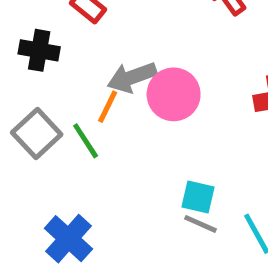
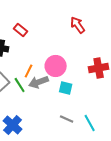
gray arrow: (132, 77) -> (39, 82), moved
cyan square: (198, 197) -> (66, 88), moved

